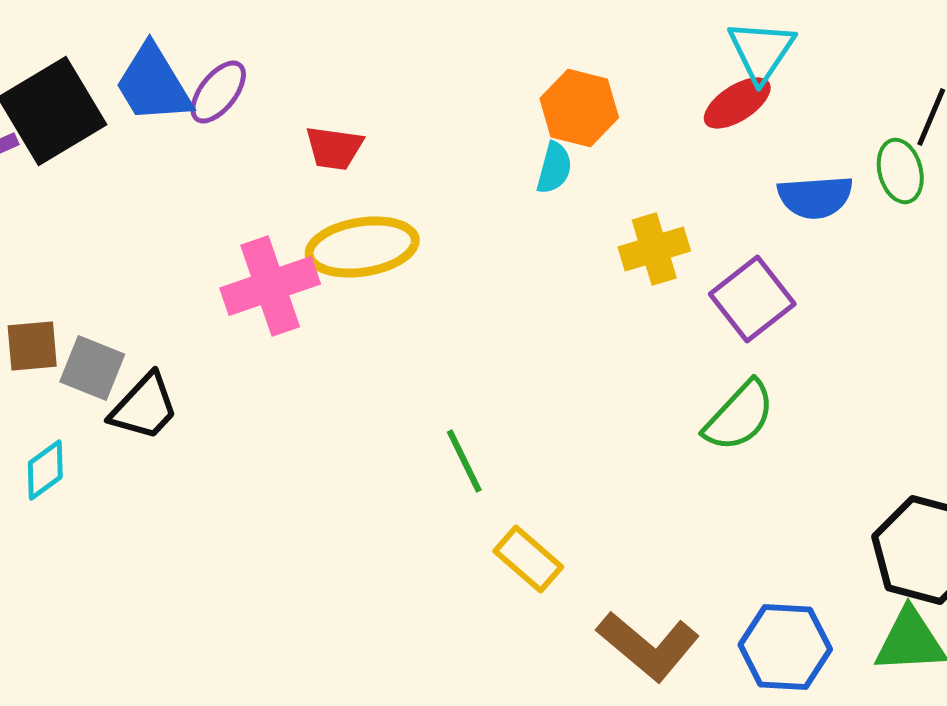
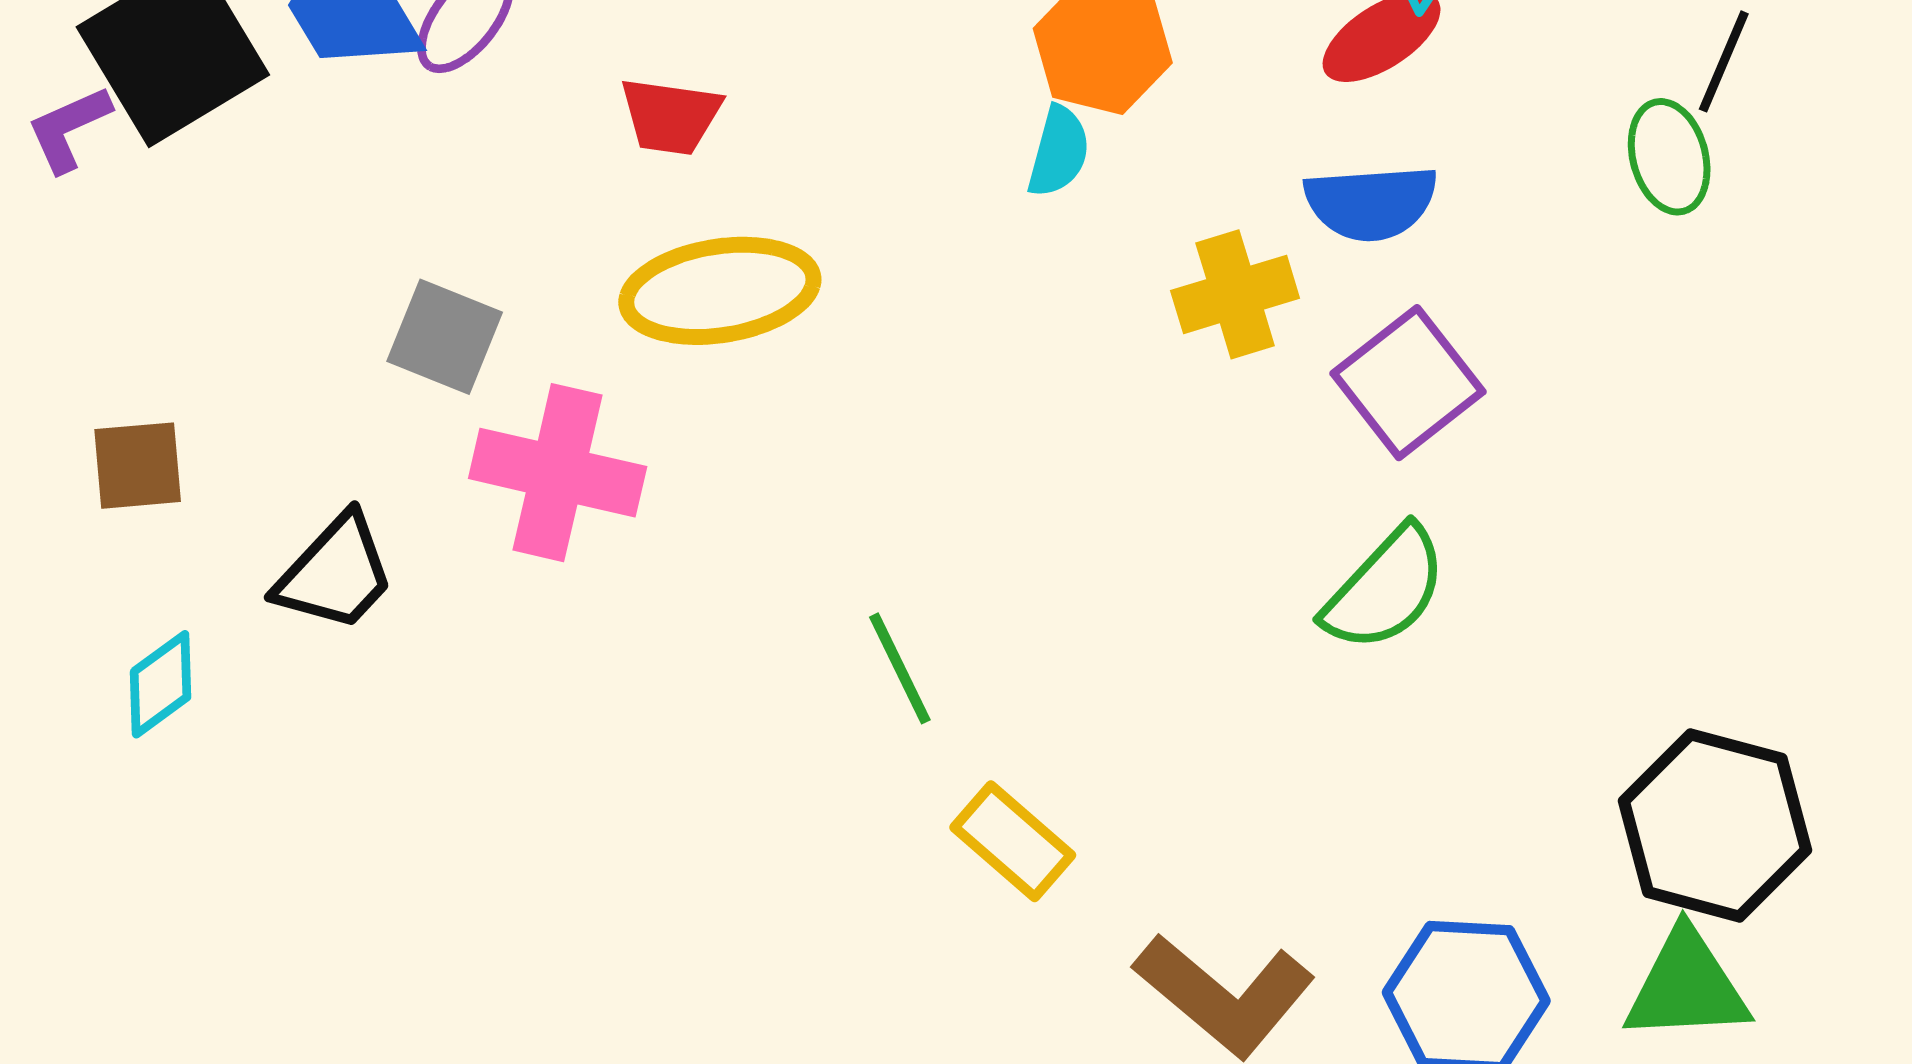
blue semicircle: (815, 197) -> (1371, 203), moved
pink cross: (270, 286) -> (558, 473), moved, turned 32
gray square: (92, 368) -> (445, 337), moved

